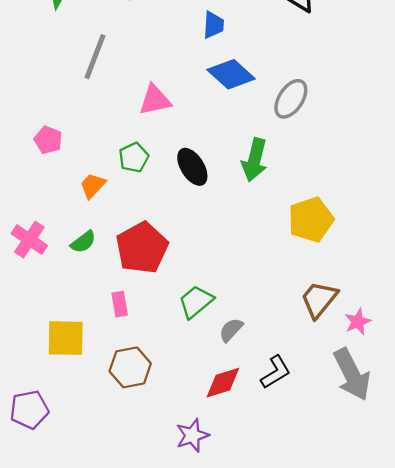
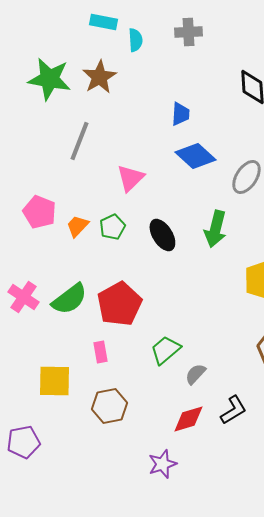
pink triangle: (155, 100) -> (130, 178), turned -32
pink pentagon: (48, 140) -> (39, 212), size x1.4
orange trapezoid: (93, 186) -> (77, 226), moved
green semicircle: (83, 242) -> (69, 299), size x1.6

